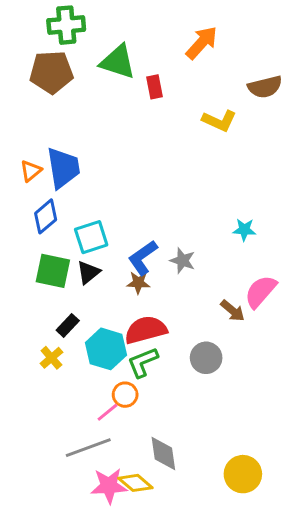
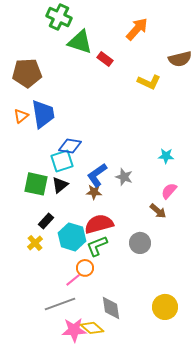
green cross: (66, 25) -> (59, 17), moved, turned 30
brown pentagon: (51, 72) -> (27, 73), moved
red rectangle: (155, 87) -> (105, 59), turned -42
blue diamond: (46, 216) -> (70, 146), moved, turned 50
pink semicircle: (261, 292) -> (169, 191), moved, size x0.7
yellow circle: (243, 474) -> (165, 307), moved

